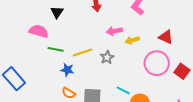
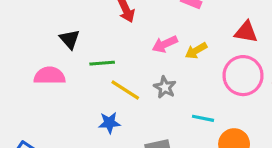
green line: (56, 49) -> (102, 63), moved
yellow line: (82, 52) -> (125, 90), turned 66
cyan line: (123, 90) -> (203, 118), moved

